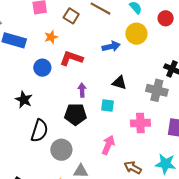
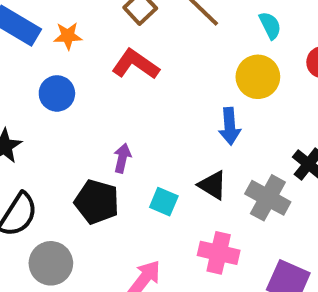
orange star: (51, 37) -> (68, 36), moved
blue arrow: (111, 46) -> (230, 126), moved, turned 84
red L-shape: (71, 58) -> (136, 64), moved
black triangle: (119, 83) -> (212, 185), moved

